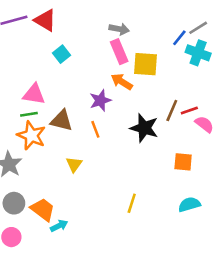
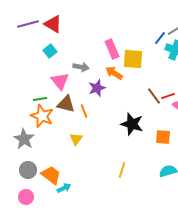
gray arrow: (119, 29) -> (81, 67), moved
cyan square: (62, 54) -> (50, 51), moved
pink triangle: (34, 94) -> (60, 81), moved, turned 42
brown line: (172, 110) -> (154, 96), turned -60
black star: (144, 128) -> (132, 124), moved
orange line: (95, 129) -> (84, 111), moved

